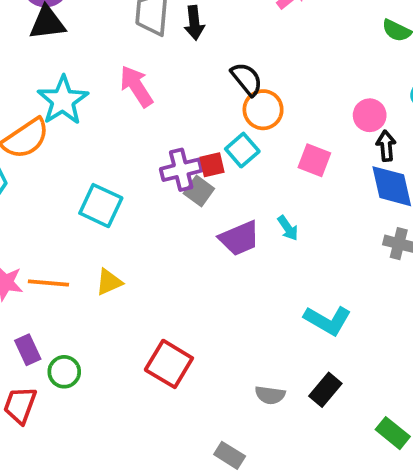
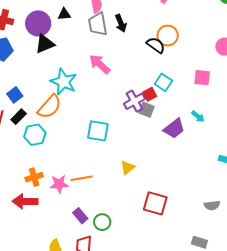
orange circle: (263, 110) -> (168, 36), moved
yellow triangle: (109, 282) -> (128, 168), moved

